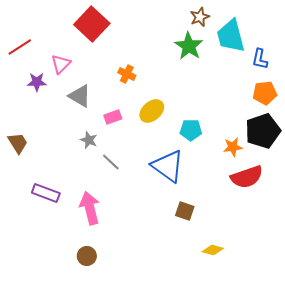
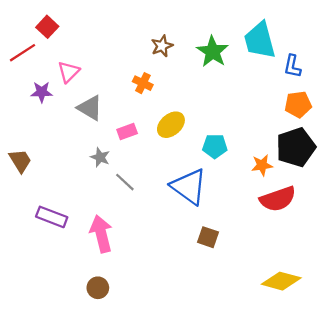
brown star: (200, 17) -> (162, 46), moved
red square: (92, 24) -> (47, 27), moved, size x0.6
yellow diamond: (213, 250) -> (281, 281), moved, size x1.6

